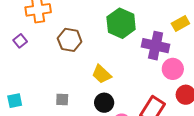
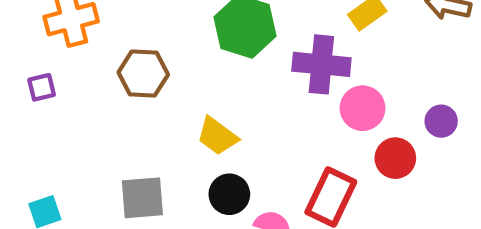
purple square: (20, 41) -> (42, 87), turned 32
gray square: (62, 99) -> (142, 198), size x1.6

